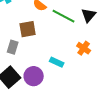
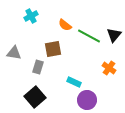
cyan rectangle: (57, 62) -> (74, 82), moved
purple circle: (34, 76) -> (87, 100), moved

